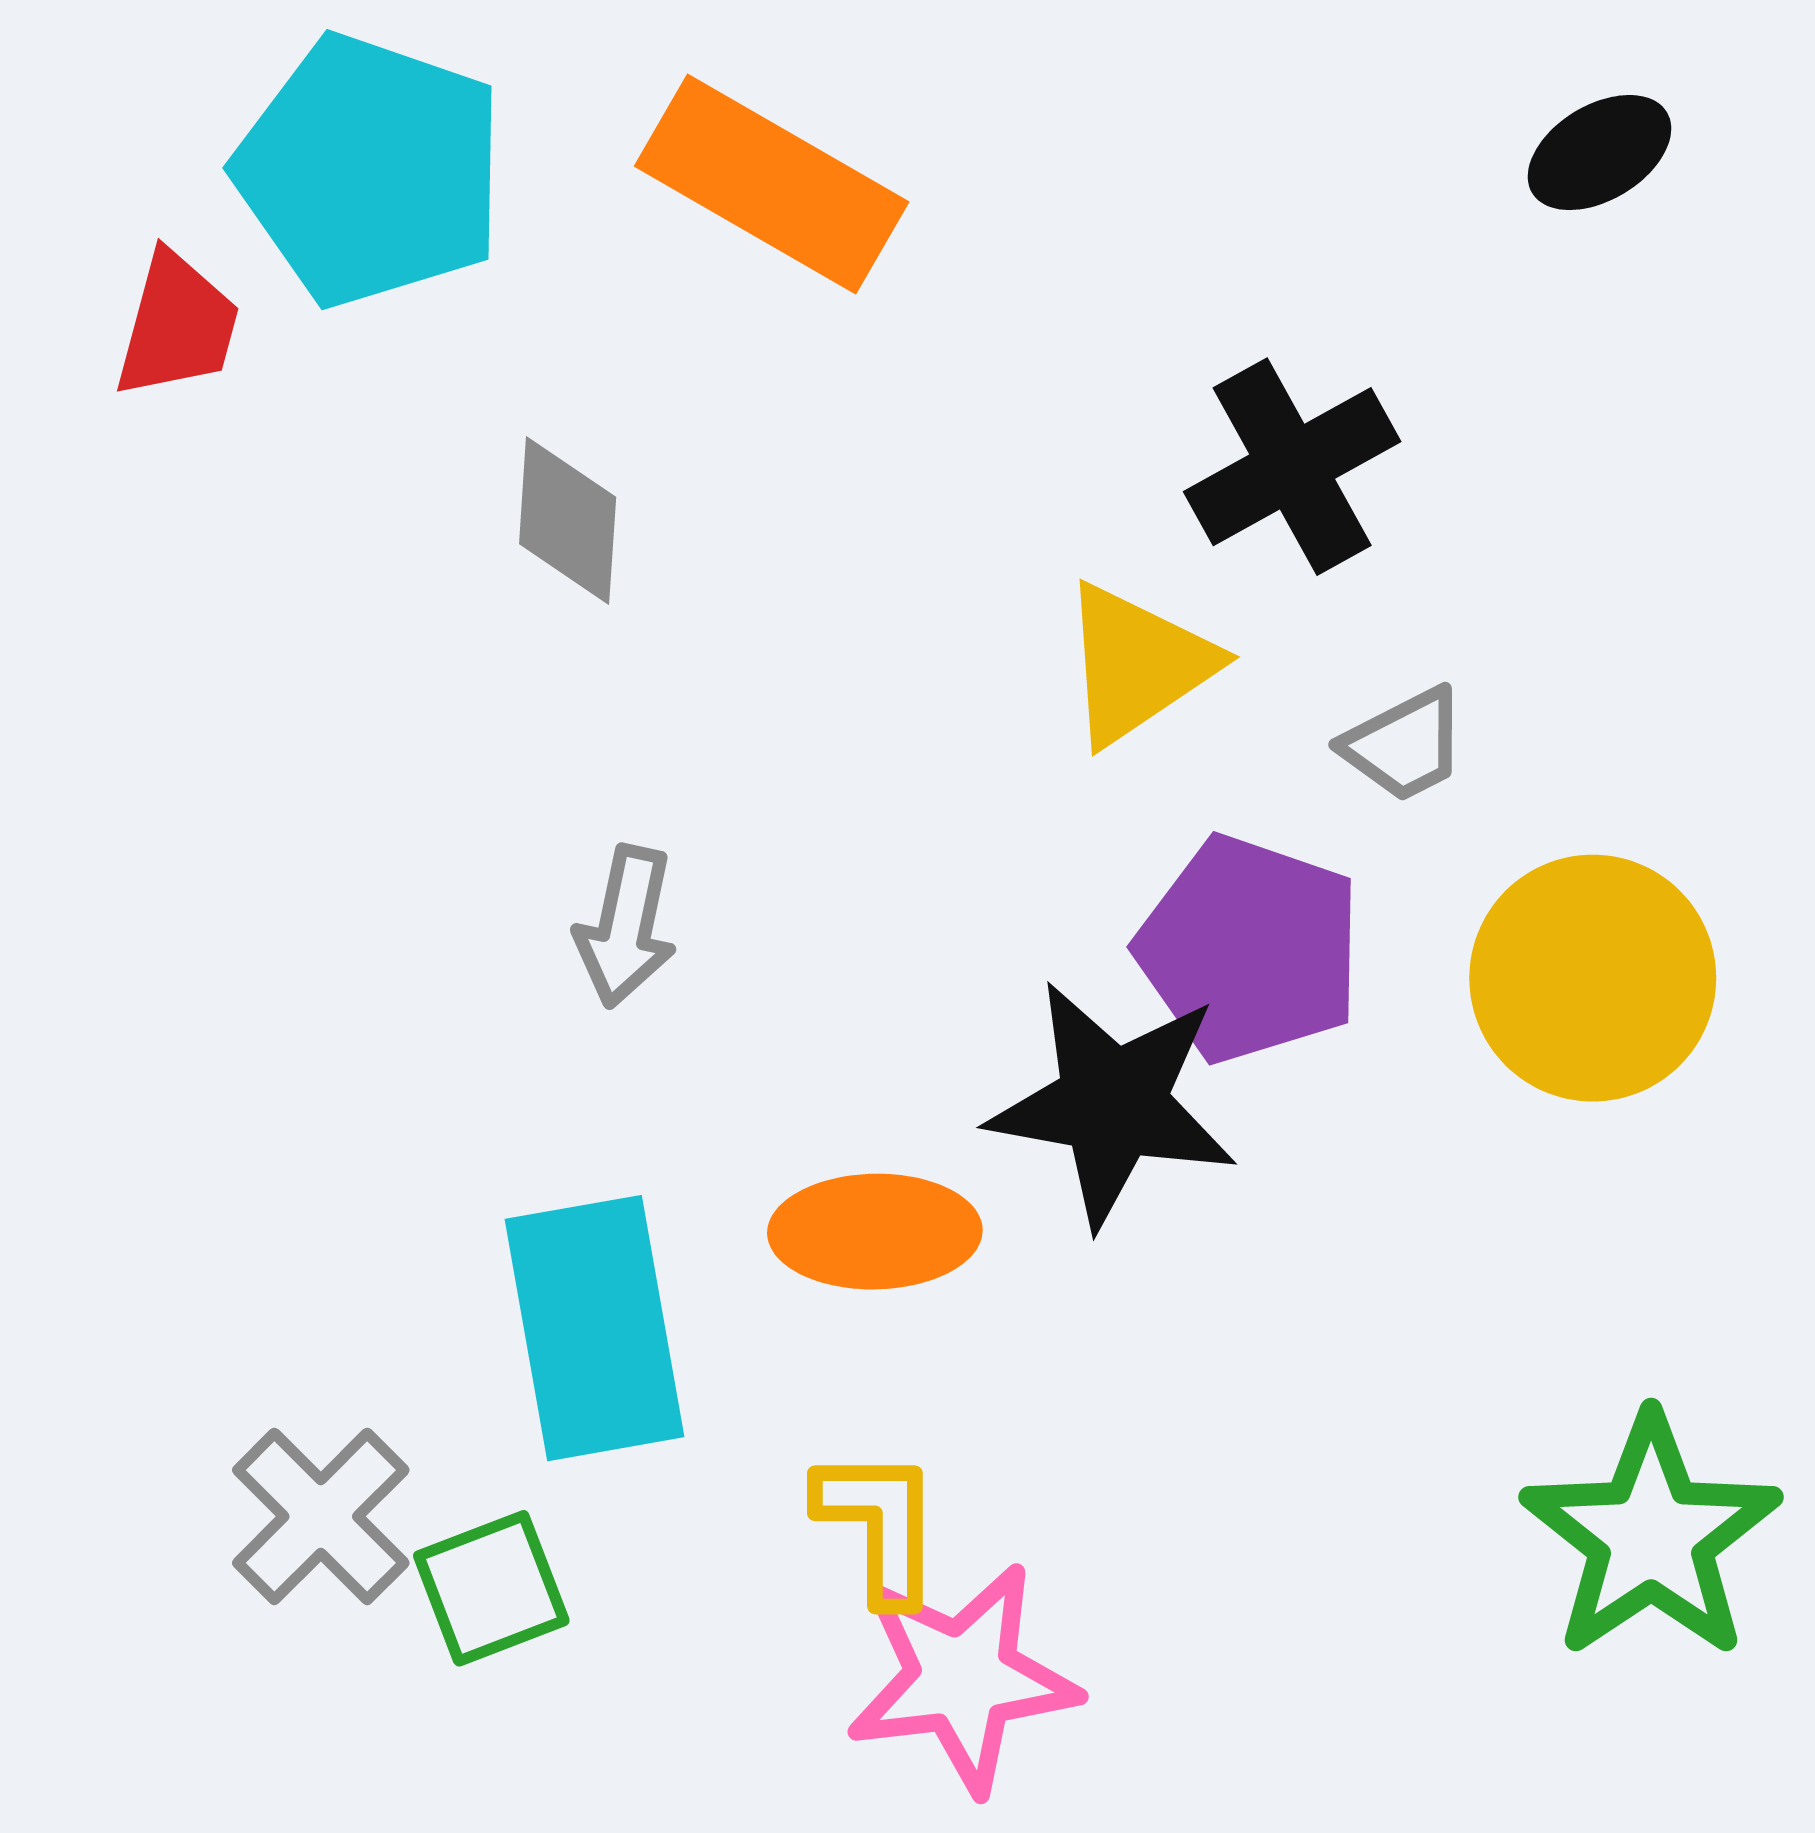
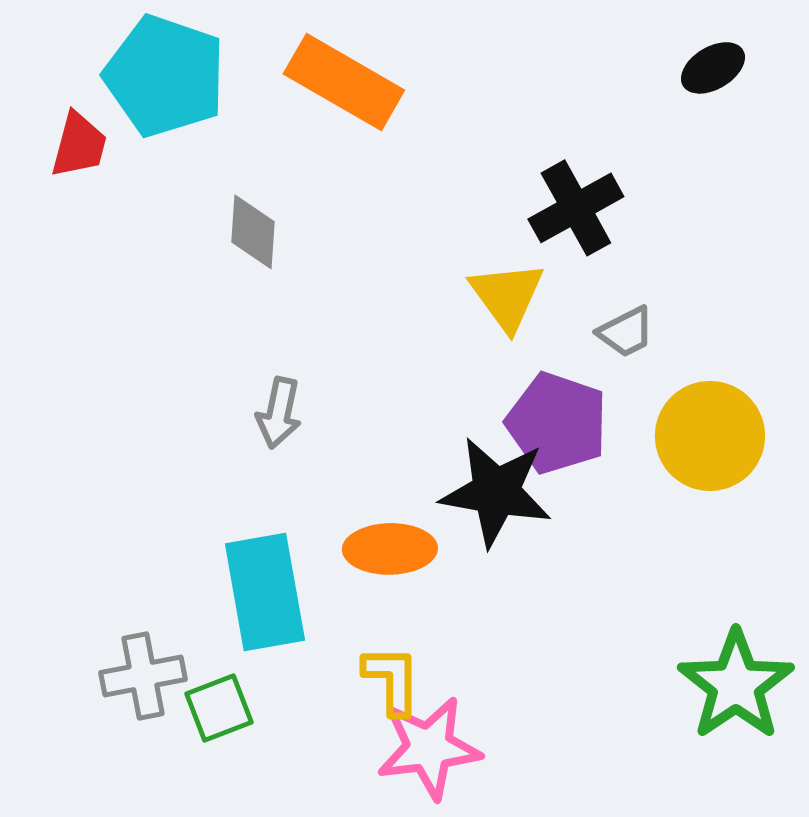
yellow triangle: (1137, 664) -> (507, 296), turned -32
gray cross: (321, 1516) -> (143, 676), turned 34

